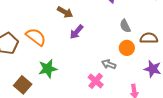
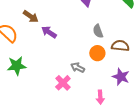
brown arrow: (65, 12) -> (31, 16), moved
purple arrow: (77, 32) -> (49, 32), turned 77

